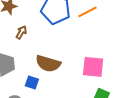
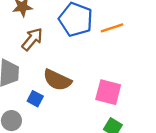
brown arrow: (21, 32) -> (32, 39), size x1.5

